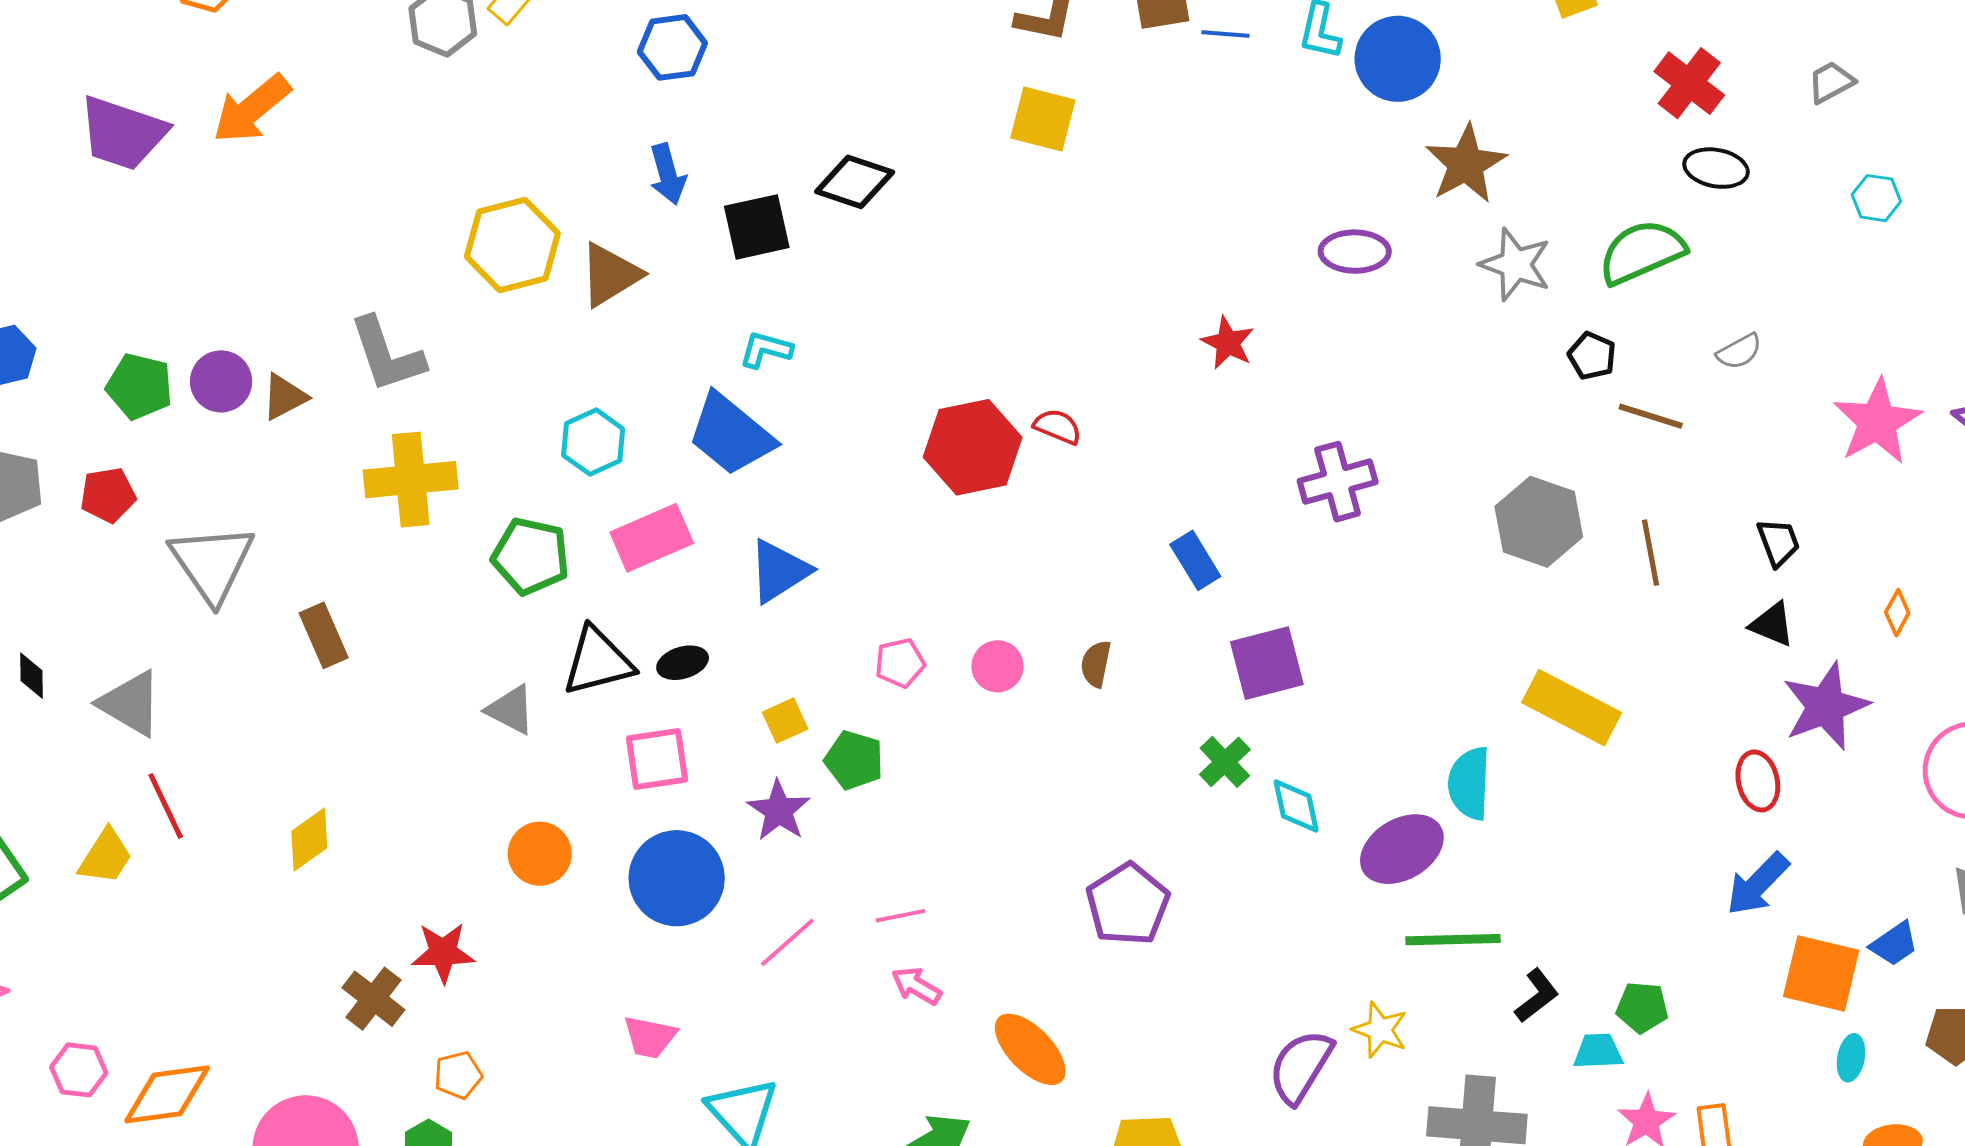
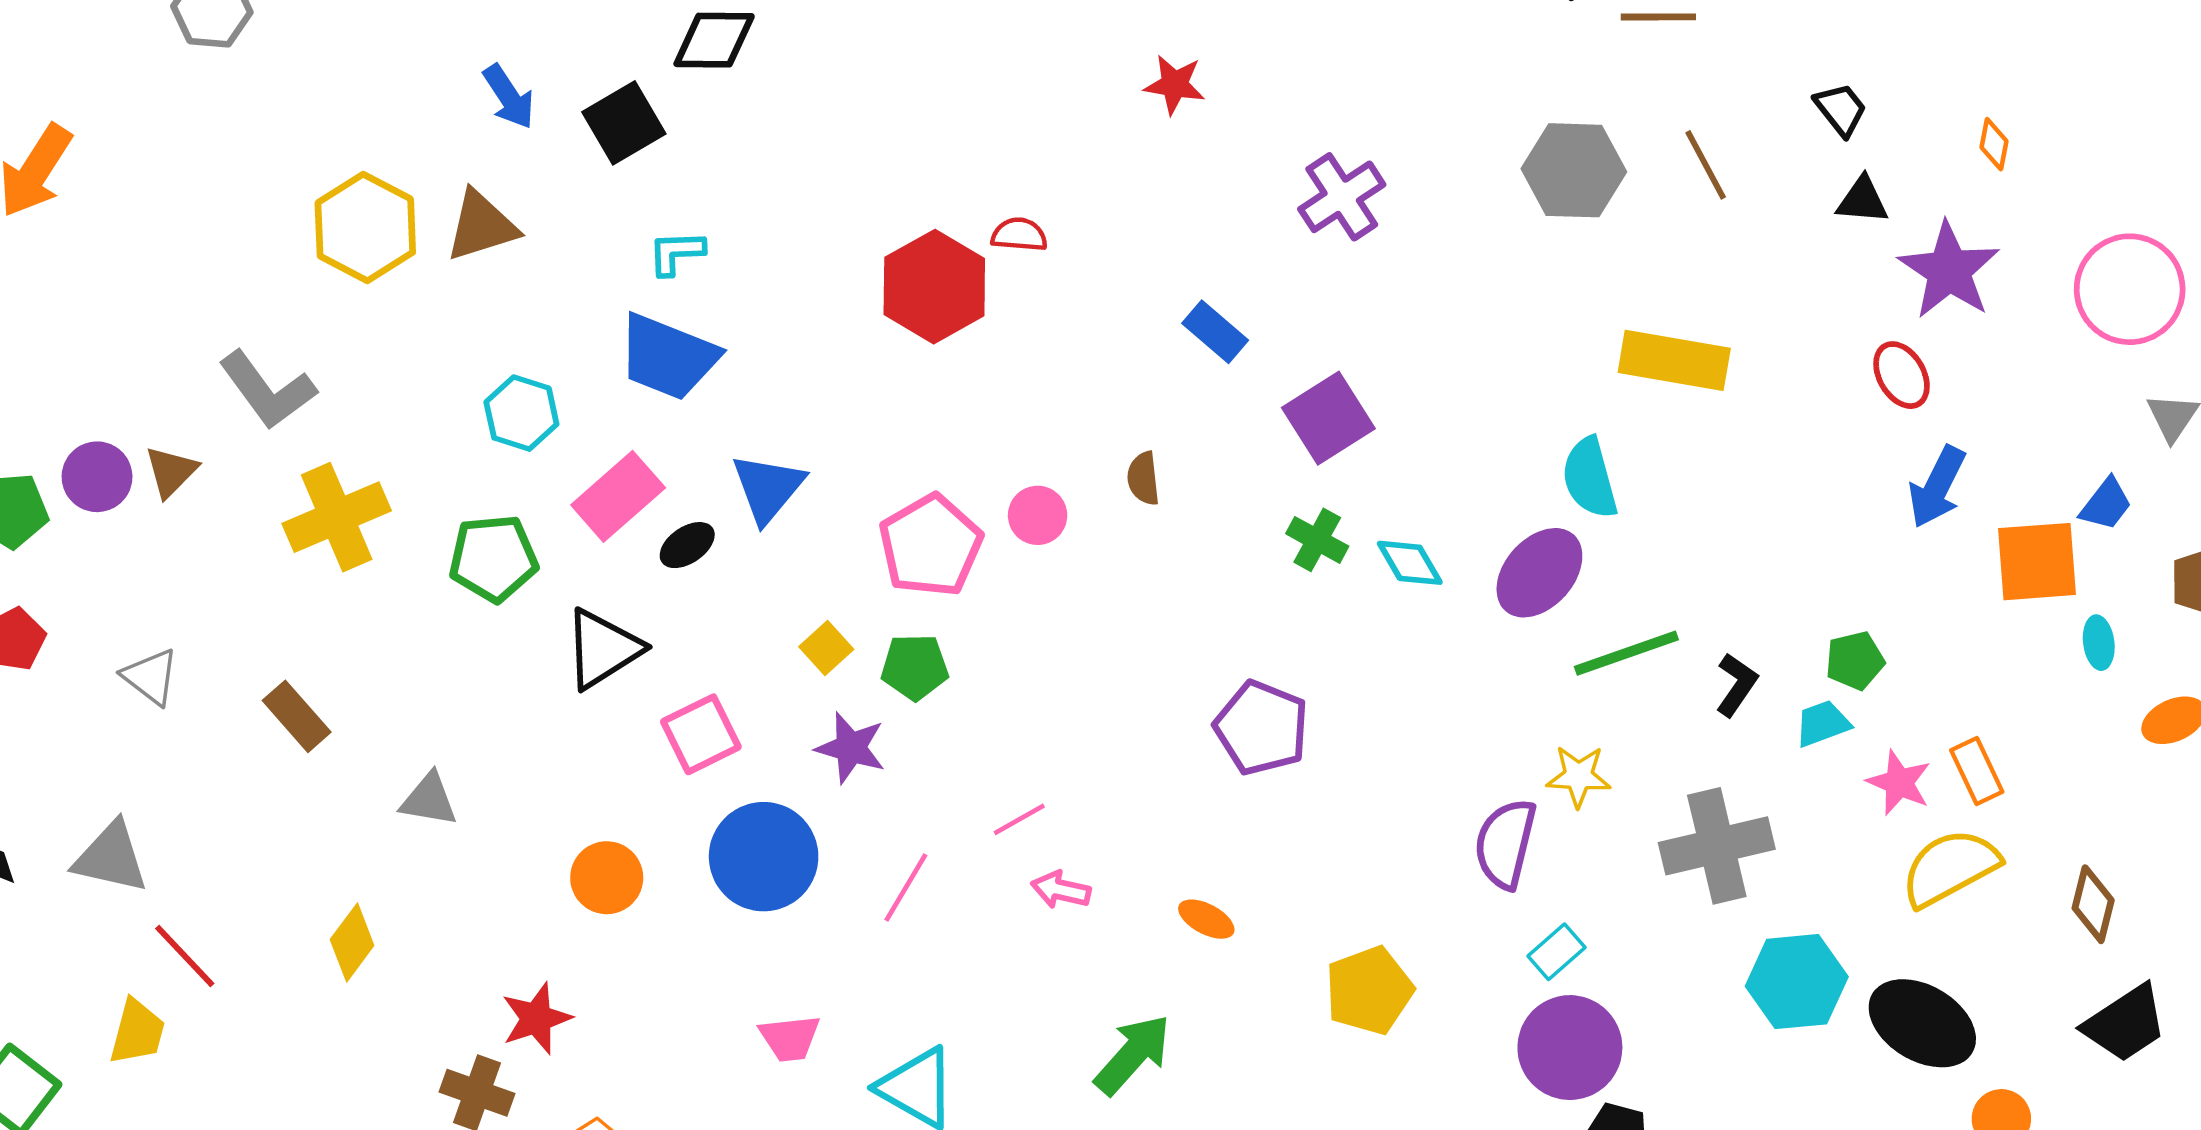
brown triangle: (610, 275) -> (482, 226), turned 32
gray triangle: (212, 563) -> (151, 677), size x0.6
black ellipse: (683, 663) -> (687, 545), moved
pink pentagon: (900, 663) -> (931, 546), size x1.8
gray triangle: (511, 710) -> (429, 800), moved
orange ellipse: (1030, 1049) -> (1206, 919), size x0.6

